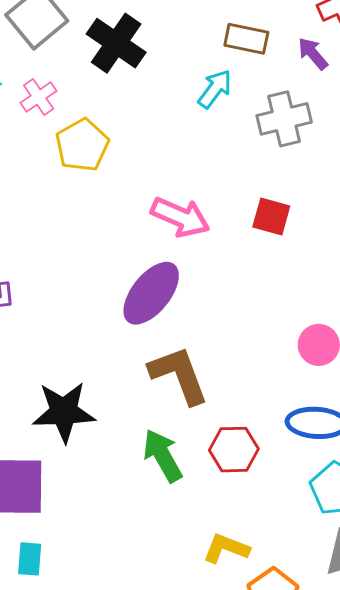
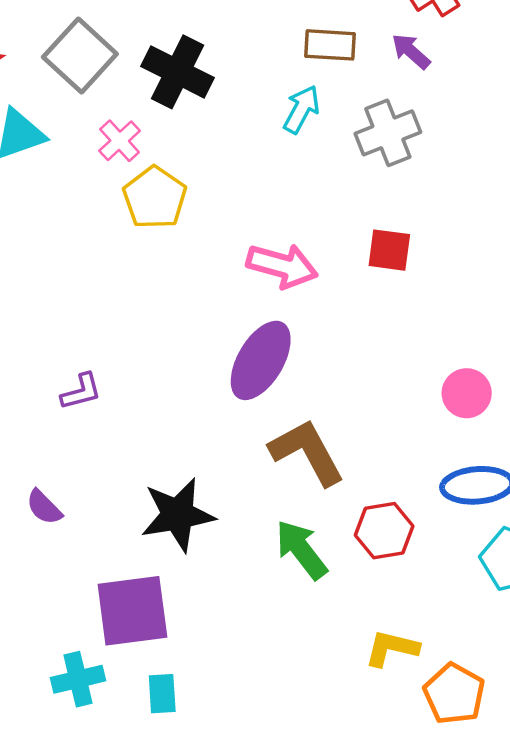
pink cross: (39, 97) -> (120, 141), moved

